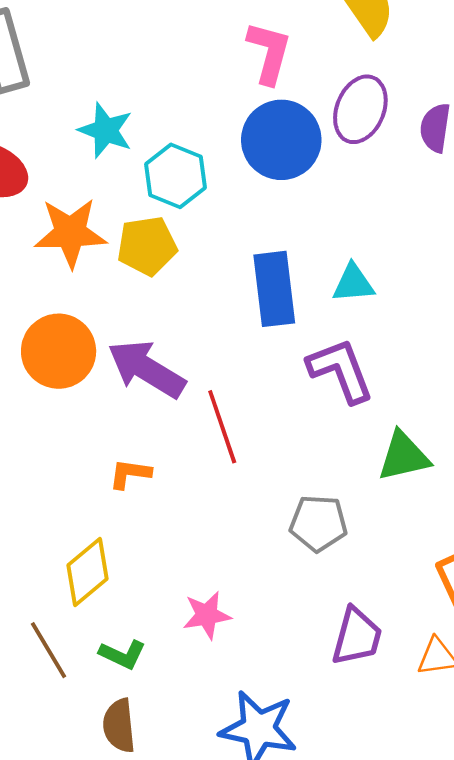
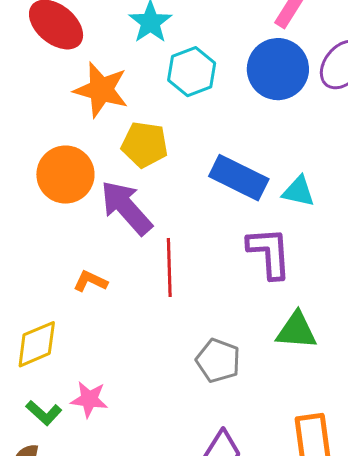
yellow pentagon: (147, 246) -> (145, 145), moved
blue rectangle: (274, 289) -> (239, 178), turned -74
pink star: (207, 615) -> (89, 399), moved

